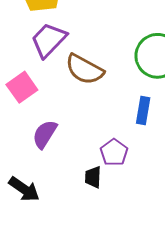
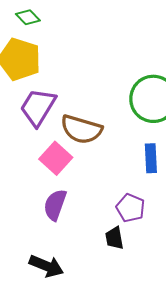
pink square: (22, 87) -> (56, 158), moved

